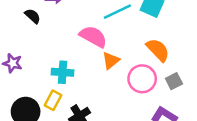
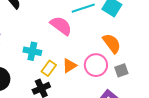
orange triangle: (111, 61) -> (69, 66), moved
yellow rectangle: (53, 100) -> (49, 68), moved

